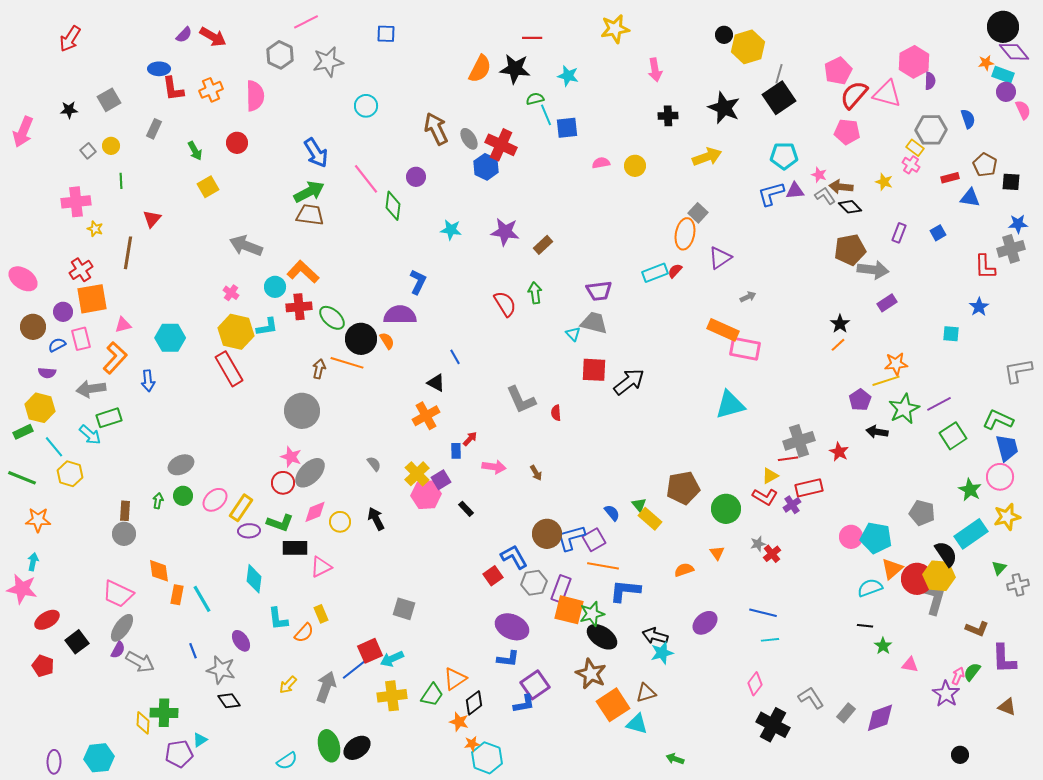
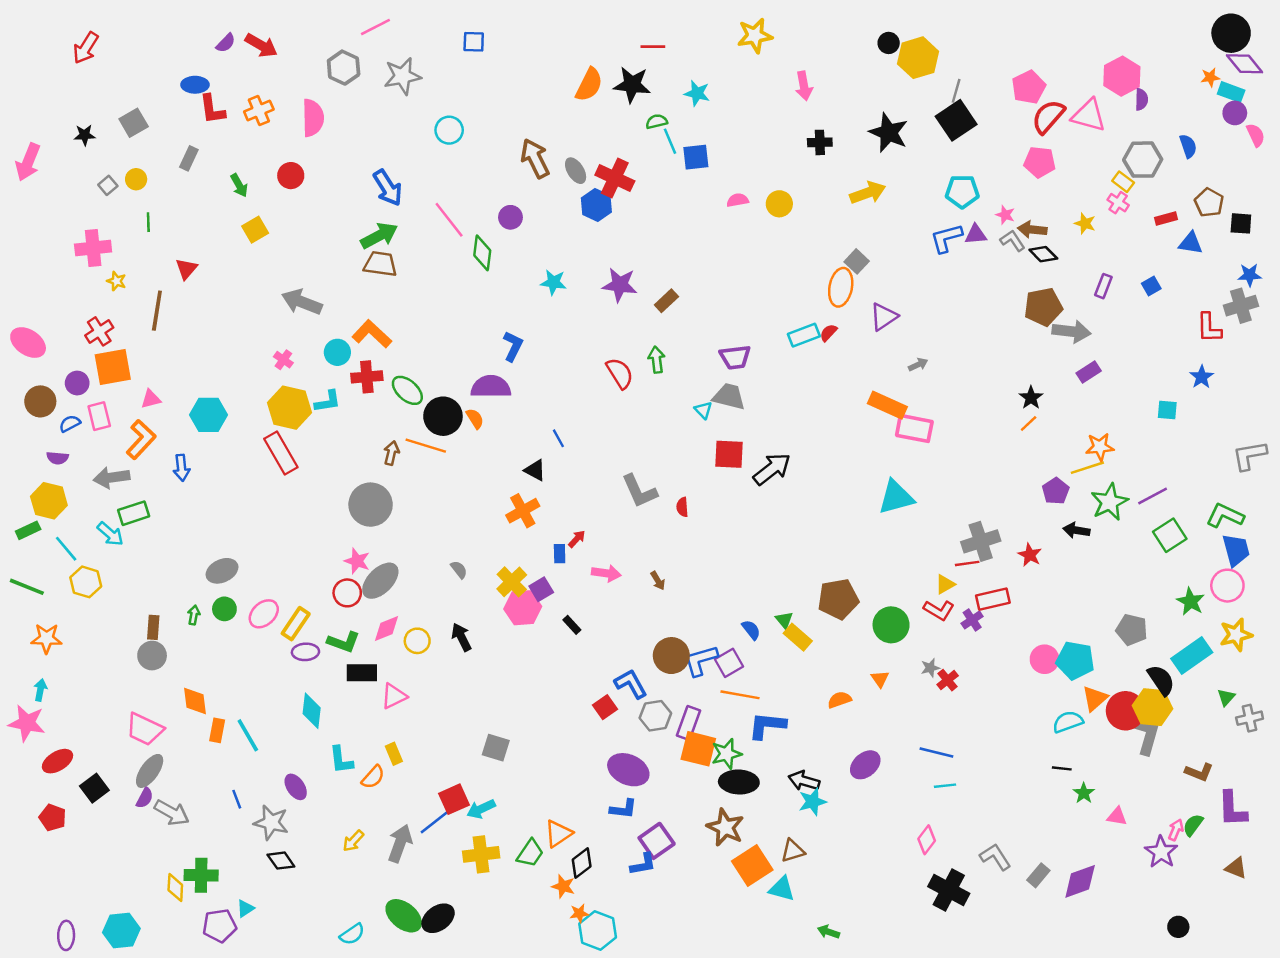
black ellipse: (602, 637) -> (739, 782), turned -32
green ellipse: (329, 746) -> (404, 916), turned -36

